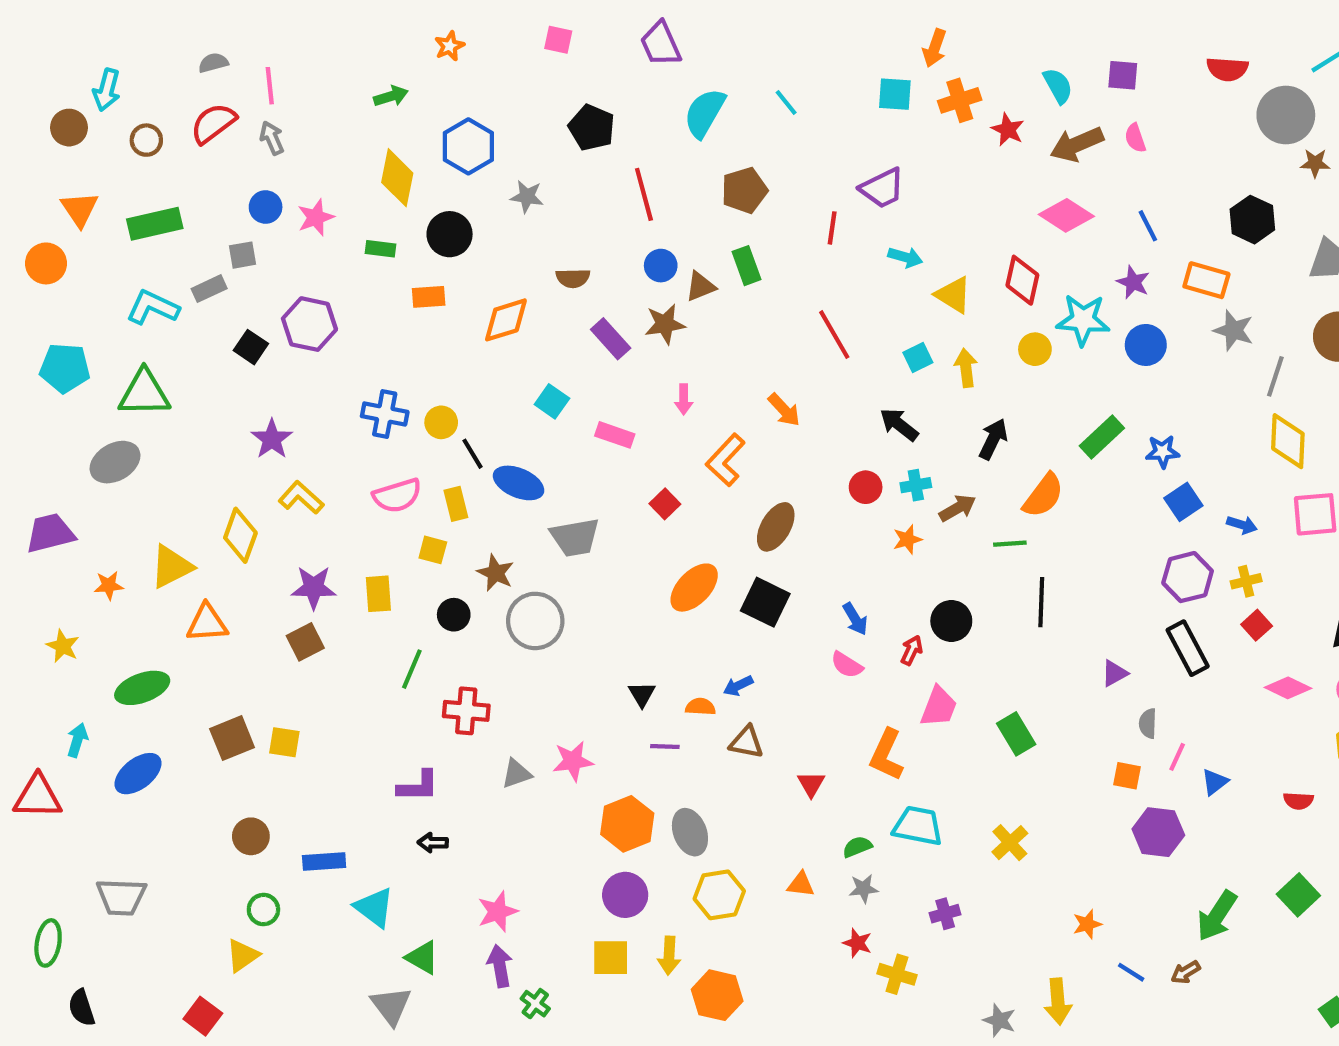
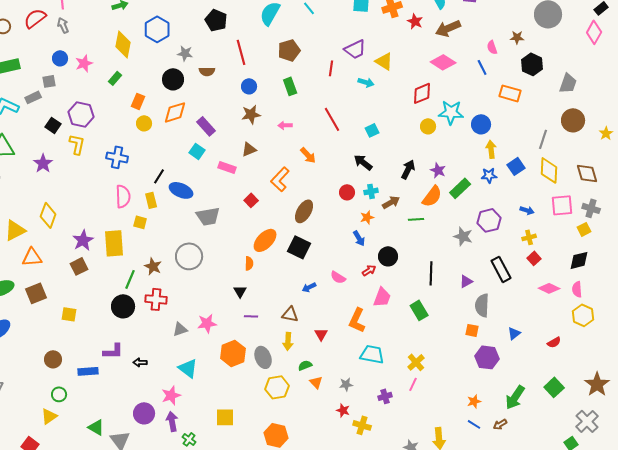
pink semicircle: (1135, 138) -> (492, 47), moved
brown star: (1315, 163) -> (517, 37), moved
black circle: (450, 234) -> (173, 79), moved
green rectangle: (381, 249) -> (115, 78), turned -56
brown semicircle: (573, 278) -> (207, 71), moved
red diamond: (1022, 280) -> (422, 93), turned 55
purple star: (1133, 282) -> (438, 170), moved
brown triangle: (700, 286) -> (249, 149), moved
yellow triangle: (953, 295) -> (384, 61), moved
orange rectangle: (429, 297) -> (138, 101), turned -63
gray star: (1234, 330) -> (463, 236), moved
purple rectangle: (611, 339) -> (206, 126), moved
yellow arrow: (966, 368) -> (491, 149), moved
pink arrow: (684, 399) -> (285, 125), moved, turned 88
yellow circle: (441, 422) -> (144, 123), moved
green rectangle: (1102, 437) -> (460, 188), moved
purple star: (272, 439) -> (43, 163), moved
black line: (473, 454) -> (159, 176), turned 63
pink semicircle: (397, 496) -> (123, 196), turned -75
yellow L-shape: (301, 498) -> (77, 144), moved, turned 60
blue square: (1183, 502) -> (516, 166), moved
brown star: (496, 573) -> (153, 266), moved
purple hexagon: (1188, 577) -> (489, 220), moved
purple star: (314, 588) -> (83, 240), turned -30
yellow rectangle: (378, 594) -> (114, 243), size x1.5
black line: (1041, 602) -> (431, 273), moved
black circle: (454, 615) -> (123, 306), moved, size x1.5
blue arrow: (855, 619) -> (359, 238), moved
red arrow: (912, 650) -> (369, 270), turned 32
blue arrow: (738, 686) -> (309, 287), moved
orange semicircle: (700, 707) -> (249, 263), moved, turned 88
gray semicircle: (1148, 723) -> (482, 305), size x1.6
brown square: (232, 738) -> (36, 293), moved
pink line: (1177, 757) -> (413, 384), moved
purple L-shape: (418, 786) -> (113, 351), moved
red semicircle: (1298, 801) -> (554, 342), turned -32
green semicircle: (857, 847) -> (305, 365), moved
orange triangle: (801, 884) -> (316, 382), turned 40
purple circle: (625, 895) -> (144, 413), moved
cyan triangle: (374, 907) -> (188, 368), moved
orange star: (1087, 924) -> (474, 401), moved
yellow arrow: (669, 956) -> (288, 341), moved
green triangle: (422, 958) -> (96, 427), moved

